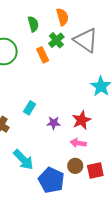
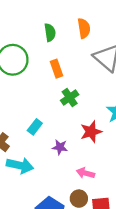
green cross: (56, 40) -> (70, 98), moved
red star: (81, 120) -> (91, 132), moved
cyan arrow: (23, 160) -> (20, 165), moved, turned -40

